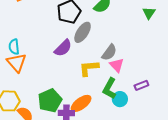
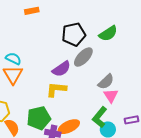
cyan semicircle: (14, 47) -> (13, 59), turned 112
yellow L-shape: (89, 68) -> (56, 89), moved

